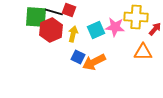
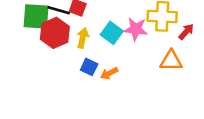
cyan square: (96, 30) -> (112, 33), turned -30
orange arrow: (94, 62) -> (109, 73), size x0.6

